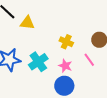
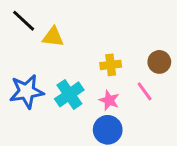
yellow cross: (66, 42) -> (111, 65), turned -32

